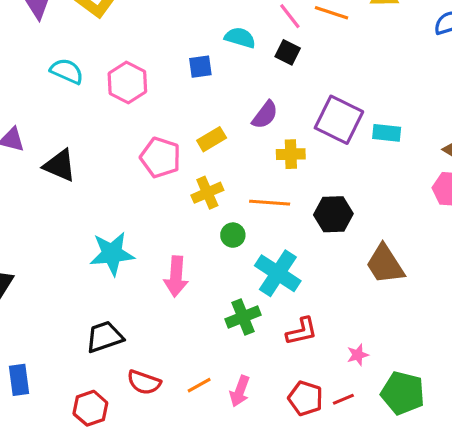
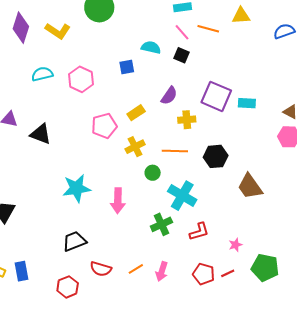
cyan semicircle: (67, 71) -> (42, 74), turned -35
pink pentagon: (160, 157) -> (104, 126), turned -30

